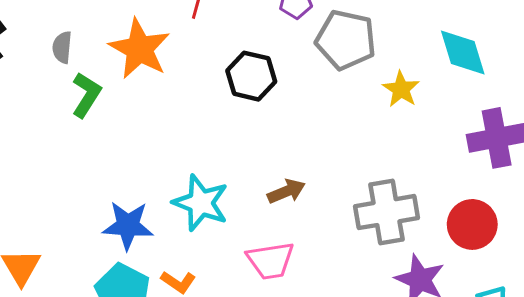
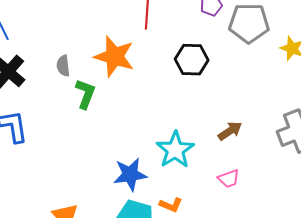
cyan star: (201, 203) -> (175, 150), turned 30
pink trapezoid: (270, 261) -> (229, 179), size x0.7

